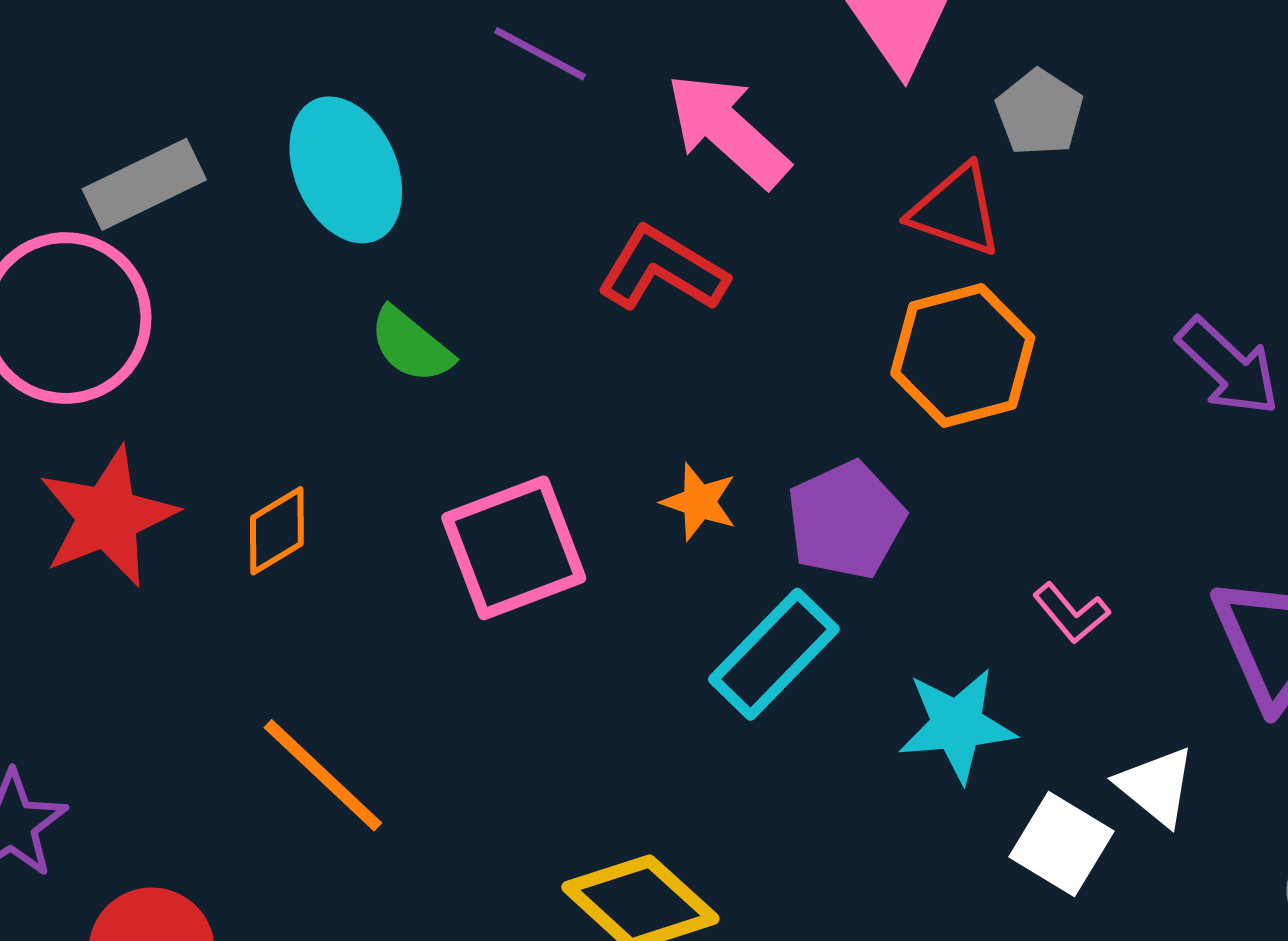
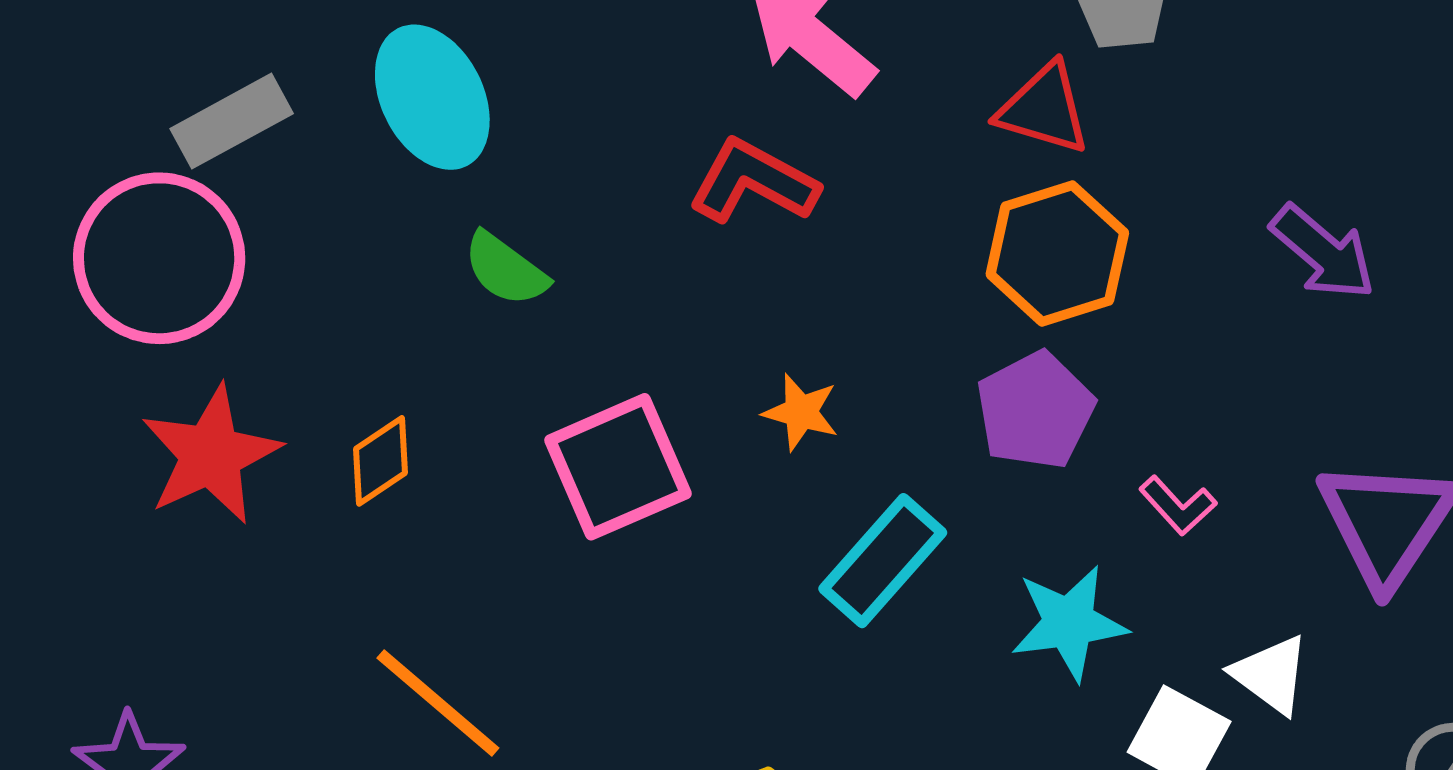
purple pentagon: (846, 520) -> (1035, 410), moved

